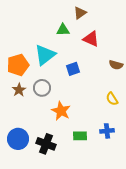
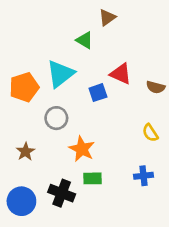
green triangle: (63, 30) -> (84, 40), turned 32
red triangle: (91, 39) -> (121, 74), moved
brown star: (19, 90) -> (25, 152), moved
green rectangle: (80, 136) -> (93, 178), moved
blue circle: (18, 139) -> (21, 201), moved

